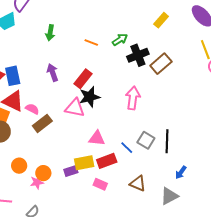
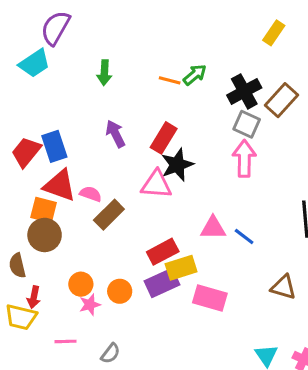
green arrow: (120, 40) -> (195, 75), moved
pink triangle: (97, 138) -> (213, 228), moved
gray square: (146, 140) -> (247, 124), moved
red rectangle: (107, 161) -> (163, 252), moved
purple rectangle: (71, 171) -> (162, 283), size x1.5
pink star: (37, 182) -> (90, 305), moved
pink rectangle: (100, 184) -> (210, 298), size x1.5
brown triangle: (138, 184) -> (283, 287), moved

